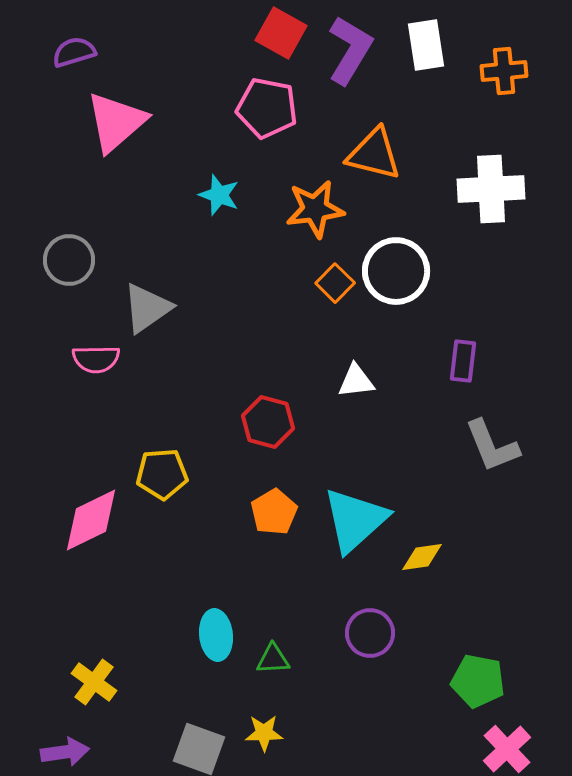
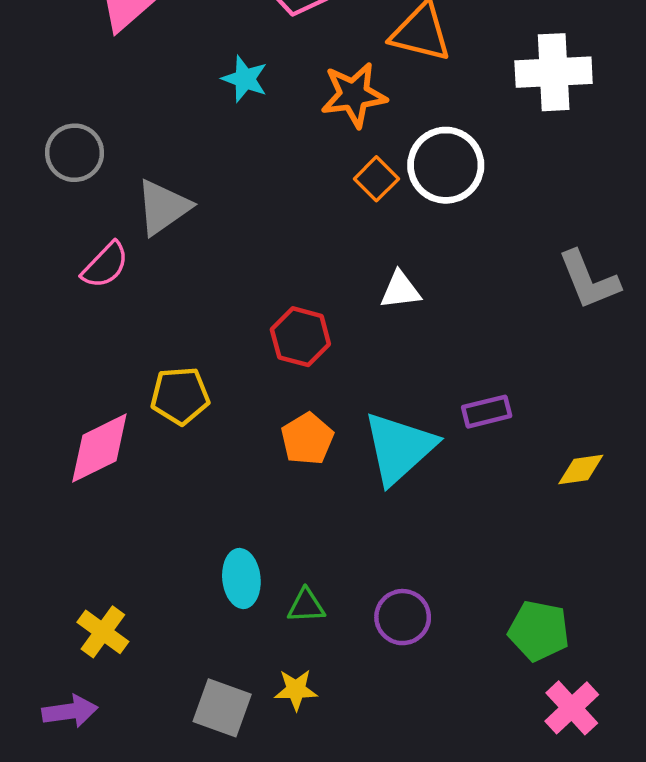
pink semicircle: (96, 359) -> (105, 265), turned -45
purple rectangle: (463, 361) -> (487, 412), moved, turned 69
gray L-shape: (492, 446) -> (589, 280), moved
yellow diamond: (422, 557) -> (581, 469), moved
purple circle: (370, 633) -> (403, 617), moved

